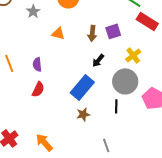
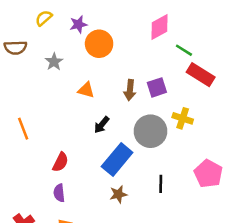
yellow cross: (133, 55) -> (183, 118), turned -35
black arrow: (98, 60) -> (102, 125), moved
purple semicircle: (37, 64) -> (59, 193), moved
gray circle: (125, 81) -> (150, 131), moved

